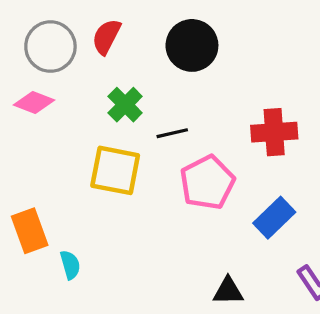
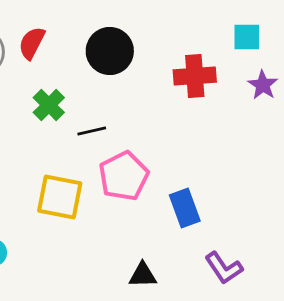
red cross: (274, 132) -> (195, 76), moved
yellow square: (115, 170) -> (60, 197), moved
blue rectangle: (274, 218) -> (185, 208), turned -66

